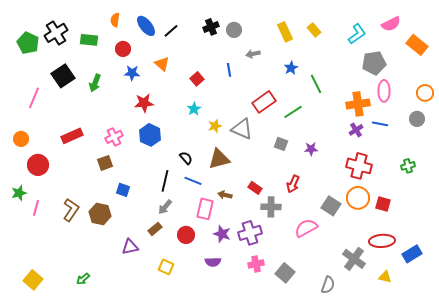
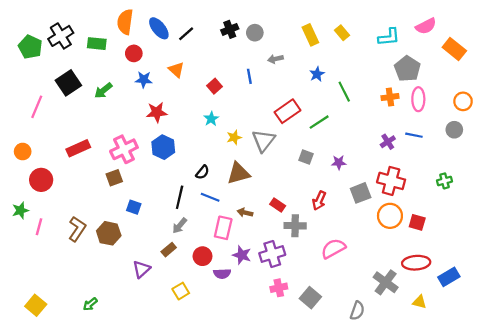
orange semicircle: (115, 20) -> (125, 22), size x1.6
cyan L-shape: (357, 34) -> (389, 37), turned 30
gray pentagon: (374, 63) -> (407, 69), turned -30
green arrow: (95, 83) -> (103, 90), turned 30
orange cross: (358, 104) -> (390, 97), moved, size x0.7
gray triangle: (242, 129) -> (264, 141), turned 45
pink cross: (114, 137) -> (124, 149), size x1.4
black semicircle: (186, 158) -> (202, 172), turned 80
gray square: (331, 206) -> (361, 193), moved, turned 36
purple triangle: (130, 247) -> (141, 269), turned -30
purple semicircle: (213, 262) -> (222, 274), moved
yellow square: (166, 267) -> (181, 291), turned 35

